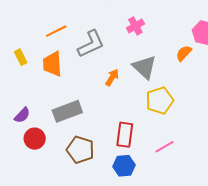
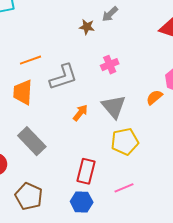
gray rectangle: (67, 111) -> (32, 141), turned 60
brown pentagon: (80, 150) -> (29, 196), moved

